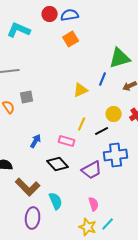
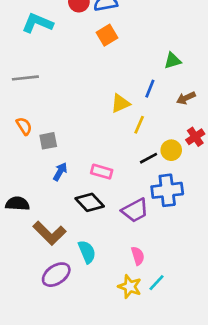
green triangle: (120, 58) -> (173, 61), size x0.6
gray square: (27, 97) -> (48, 141), moved
yellow circle: (114, 114) -> (171, 150), moved
yellow line: (82, 124) -> (139, 125), moved
purple ellipse: (33, 218) -> (56, 275), turned 50

